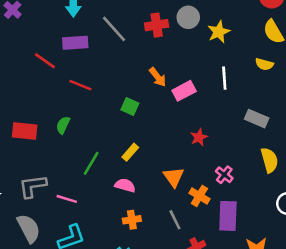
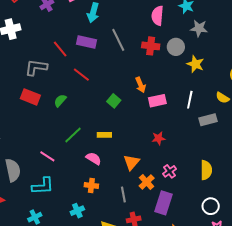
yellow star: (219, 32) -> (195, 64), turned 30
gray rectangle: (257, 119) -> (208, 120), moved, turned -54
yellow rectangle: (130, 152) -> (104, 135), turned 32
gray L-shape: (33, 186) -> (36, 67), moved

